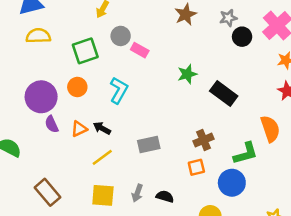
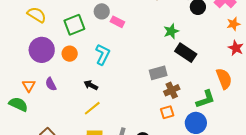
yellow semicircle: (38, 36) -> (37, 15), turned 36
green star: (187, 74) -> (171, 31), moved
purple circle: (41, 97) -> (42, 50), moved
orange triangle: (79, 129) -> (29, 86), moved, turned -32
gray rectangle: (149, 145) -> (158, 73), moved

